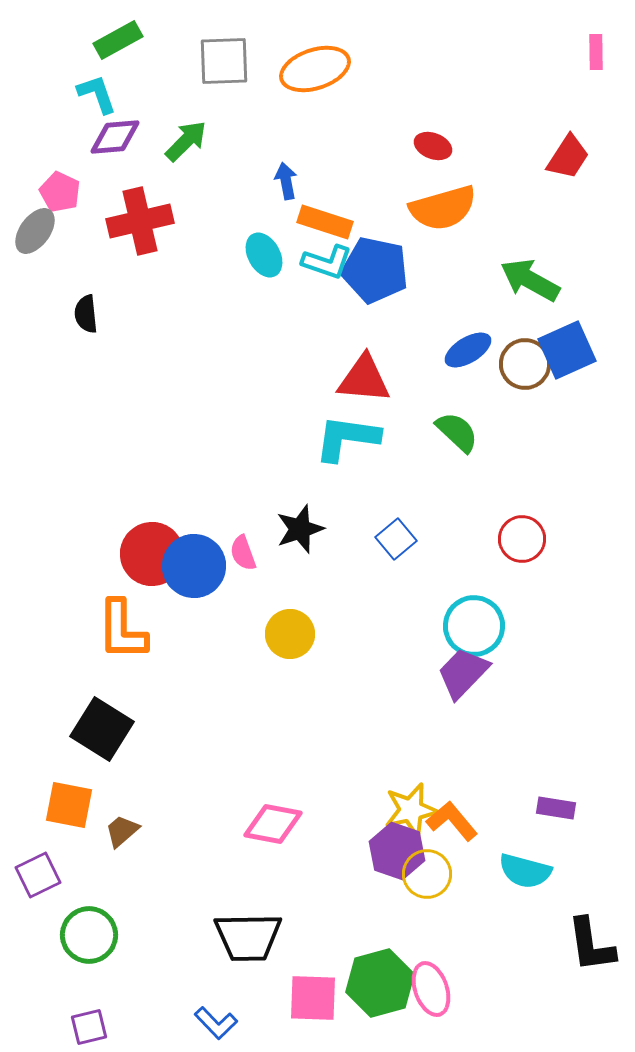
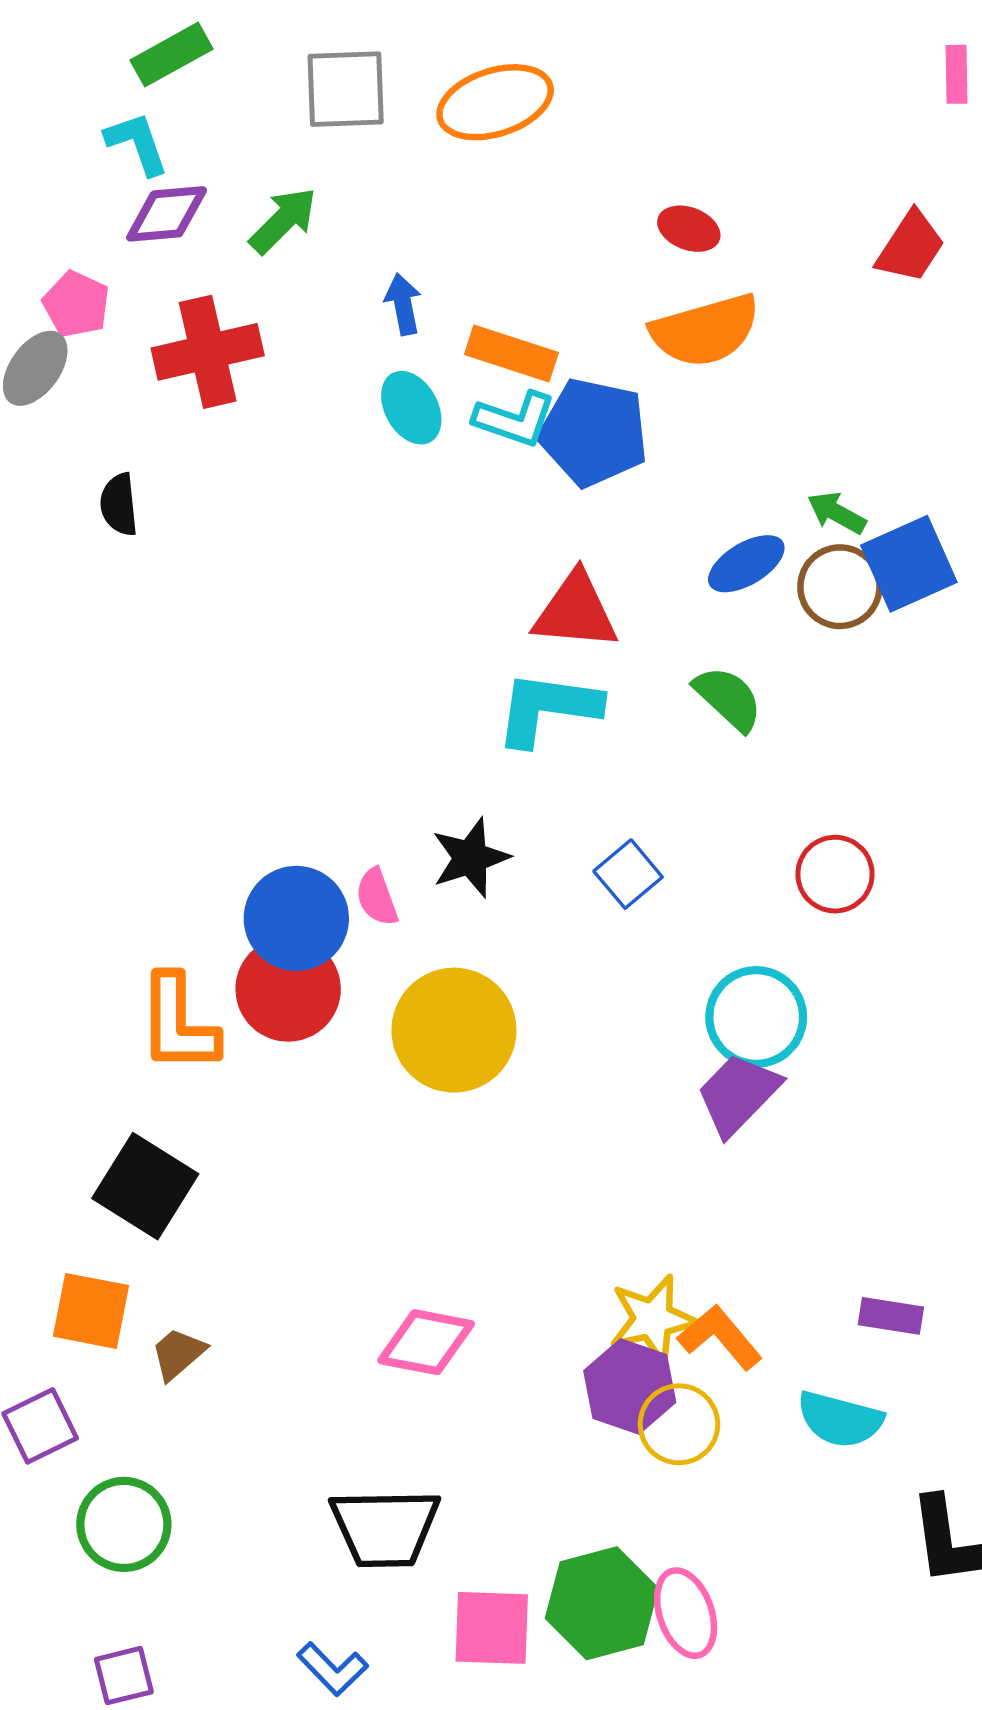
blue arrow: (286, 181) -> (403, 304), moved
green arrow: (530, 280) -> (837, 513), moved, size x0.6
red circle: (152, 554) -> (288, 989), moved
yellow circle: (290, 634) -> (454, 1030), size x1.5

